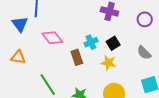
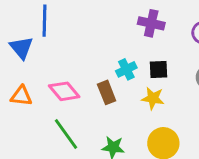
pink diamond: (52, 38) -> (64, 91), moved
black square: (113, 43) -> (159, 69), turned 32

